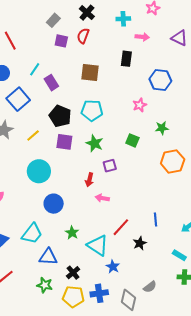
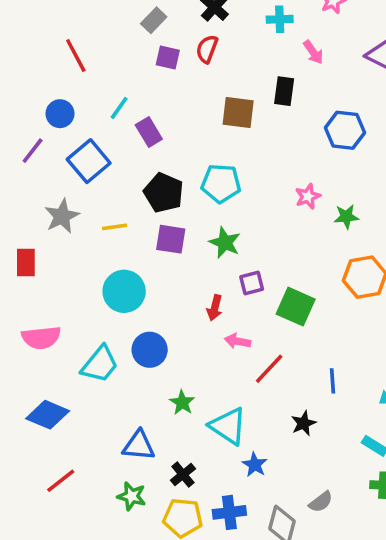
pink arrow: (142, 37) -> (313, 52), turned 48
brown square: (90, 73) -> (238, 113), moved
pink star: (140, 105) -> (308, 196), moved
yellow line: (33, 135) -> (115, 227), turned 32
green square: (132, 140) -> (296, 307), moved, size x1.5
red line: (121, 227) -> (269, 369), moved
cyan trapezoid: (32, 234) -> (100, 364), moved

